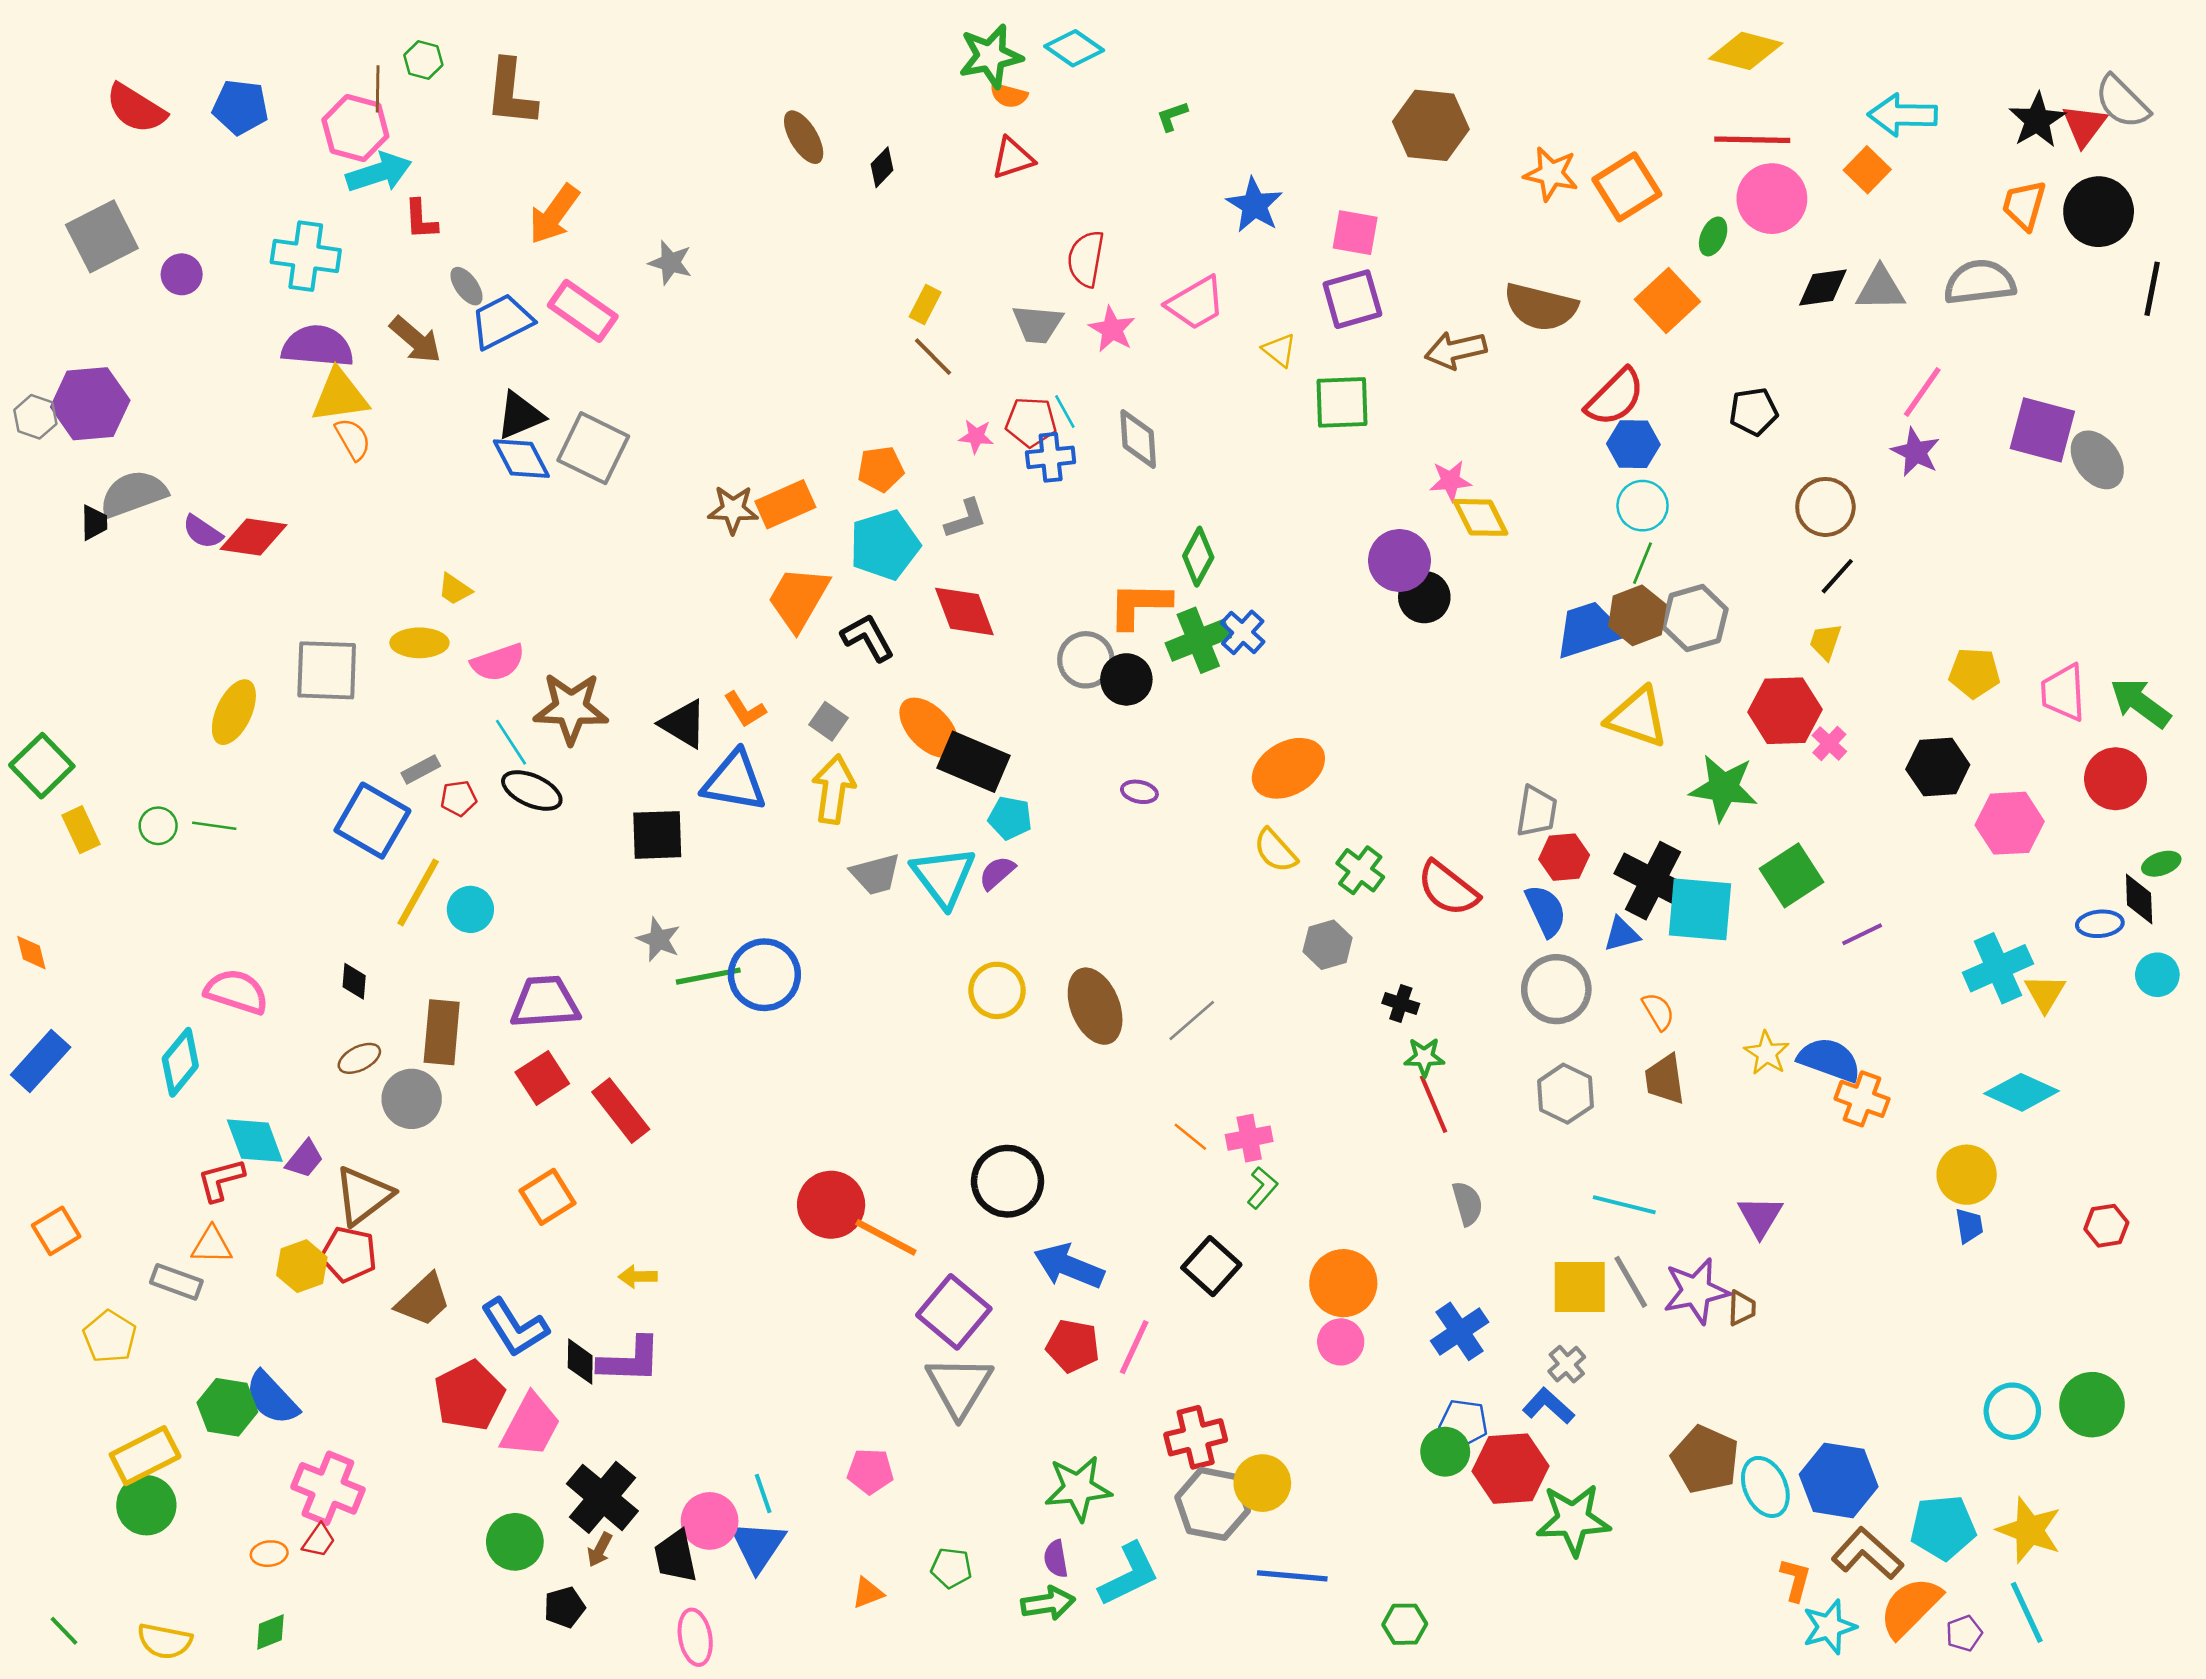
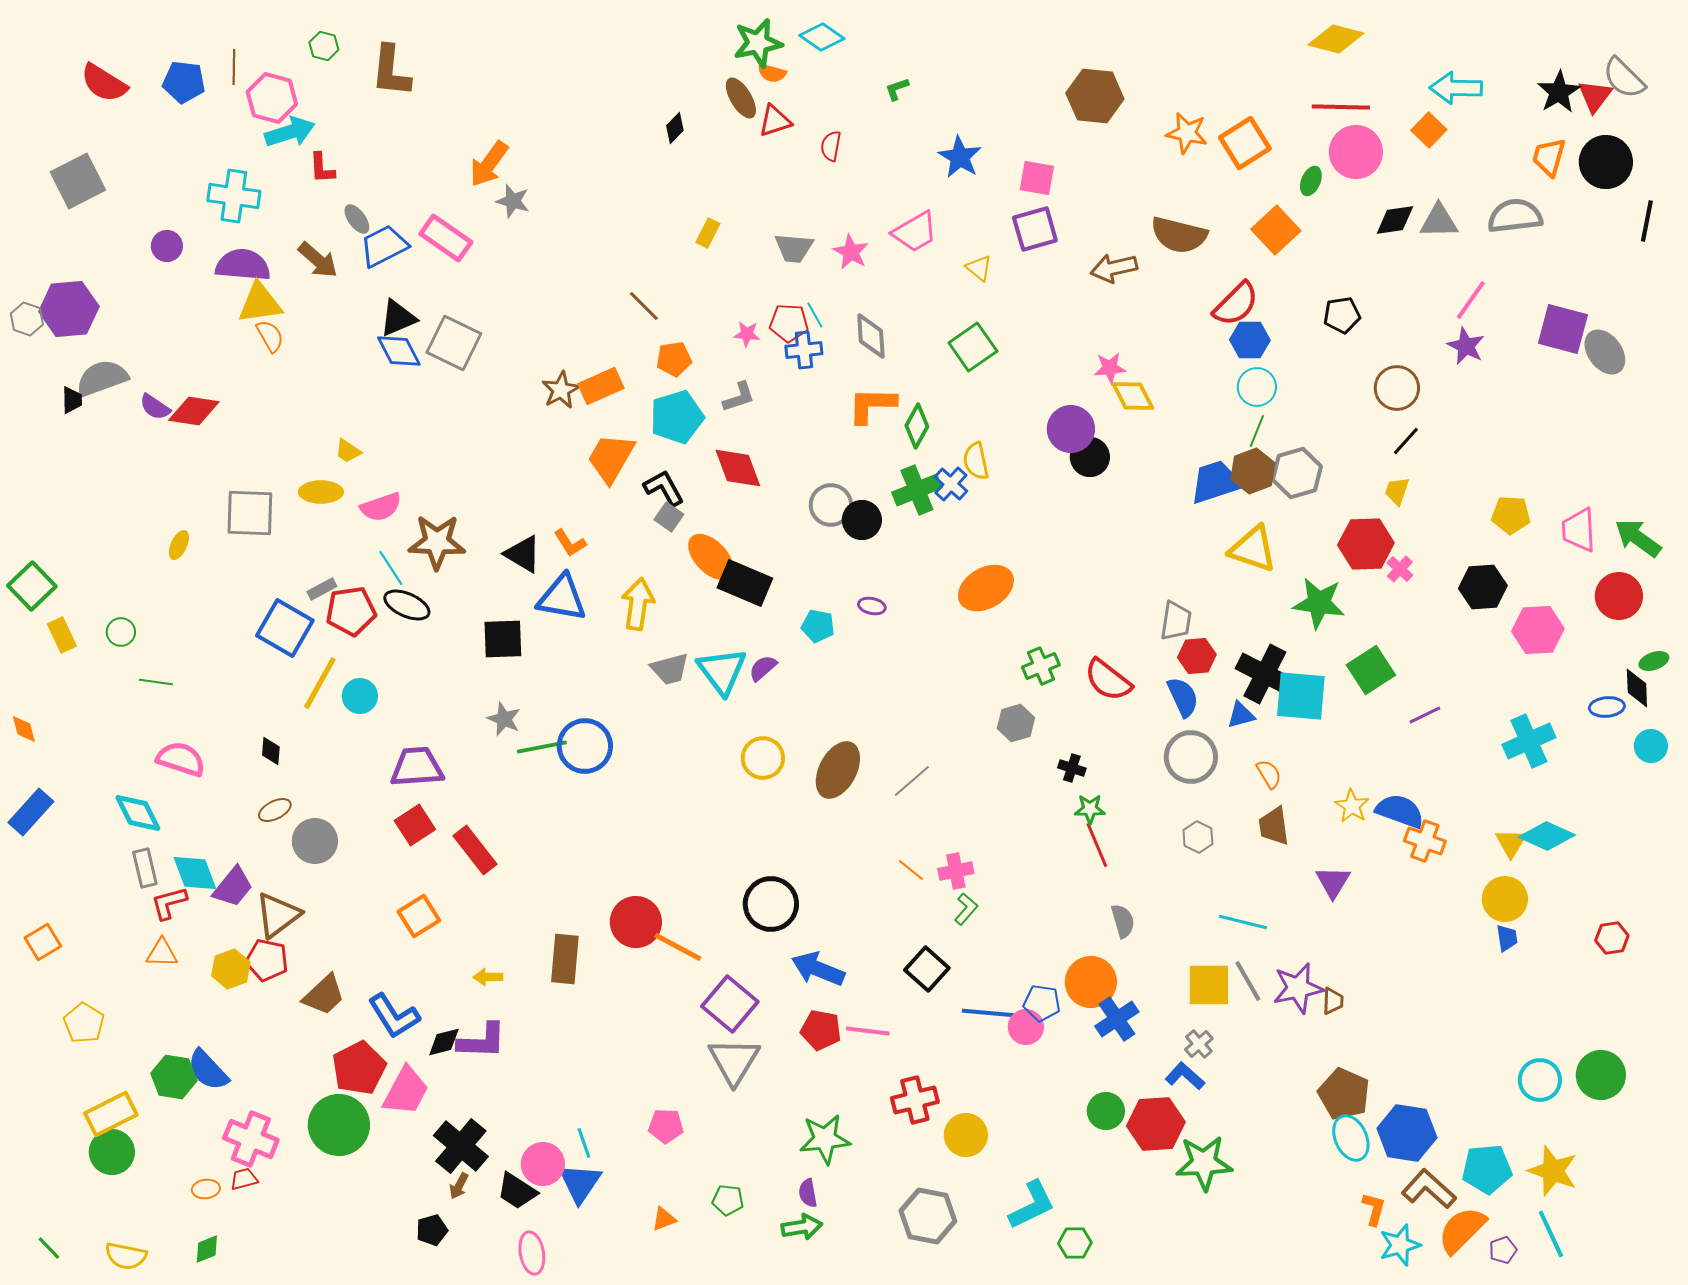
brown line: (378, 89) -> (234, 67), moved
brown ellipse: (804, 137) -> (741, 98), moved
orange arrow: (554, 214) -> (489, 164), moved
red semicircle: (1086, 259) -> (831, 146), moved, size x0.7
purple circle: (182, 274) -> (167, 246), moved
brown line: (933, 357) -> (644, 306), moved
green square: (1342, 402) -> (973, 347), moved, turned -33
brown star: (733, 510) -> (561, 390), turned -30
orange L-shape: (1139, 605) -> (872, 405), moved
yellow ellipse: (234, 712) -> (179, 545), size x0.6
gray square: (828, 721) -> (669, 517), moved
red pentagon: (459, 798) -> (351, 611), size x1.8
cyan pentagon: (1010, 818) -> (818, 626), moved
green line: (214, 826) -> (156, 682), moved
yellow semicircle: (1275, 851) -> (976, 461), moved, turned 30
green cross: (1360, 870) -> (1041, 666), turned 30
yellow triangle: (2045, 993) -> (1511, 843), moved
brown ellipse: (1095, 1006) -> (838, 770), turned 50
brown rectangle: (442, 1032) -> (565, 959), moved
cyan diamond: (180, 1062) -> (138, 813), turned -66
gray hexagon: (1565, 1094) -> (1198, 837), size x0.7
purple trapezoid: (304, 1159) -> (233, 887), size x1.4
purple triangle: (1760, 1216) -> (1333, 882), moved
gray rectangle: (176, 1282) -> (145, 868), moved, turned 57
orange circle: (1343, 1283) -> (1091, 982), moved
pink line: (1134, 1347) -> (868, 1031), turned 72
black diamond: (580, 1362) -> (444, 1042), turned 75
blue pentagon: (1464, 1423) -> (1042, 1003), moved
brown pentagon: (1705, 1460) -> (1344, 1094), moved
gray hexagon: (1213, 1504) -> (928, 1216), moved
red trapezoid: (319, 1541) -> (244, 1179), turned -140
green circle: (515, 1542) -> (339, 1125), moved, size x1.4
black trapezoid: (676, 1556) -> (517, 1191), turned -45
cyan L-shape: (1129, 1575) -> (1032, 1205), moved
blue line: (1292, 1576) -> (989, 1013), moved

